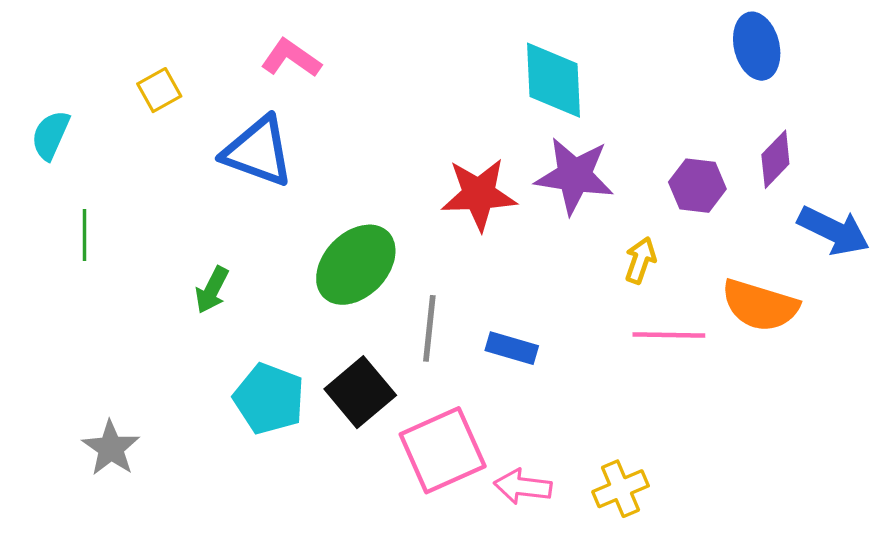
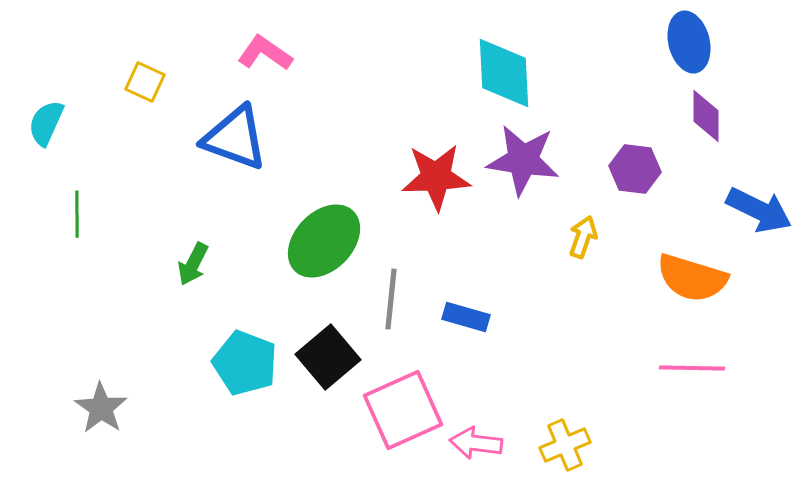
yellow square: (159, 90) -> (145, 82), turned -36
purple diamond: (775, 159) -> (706, 116), moved, turned -44
pink line: (669, 335) -> (692, 368), moved

